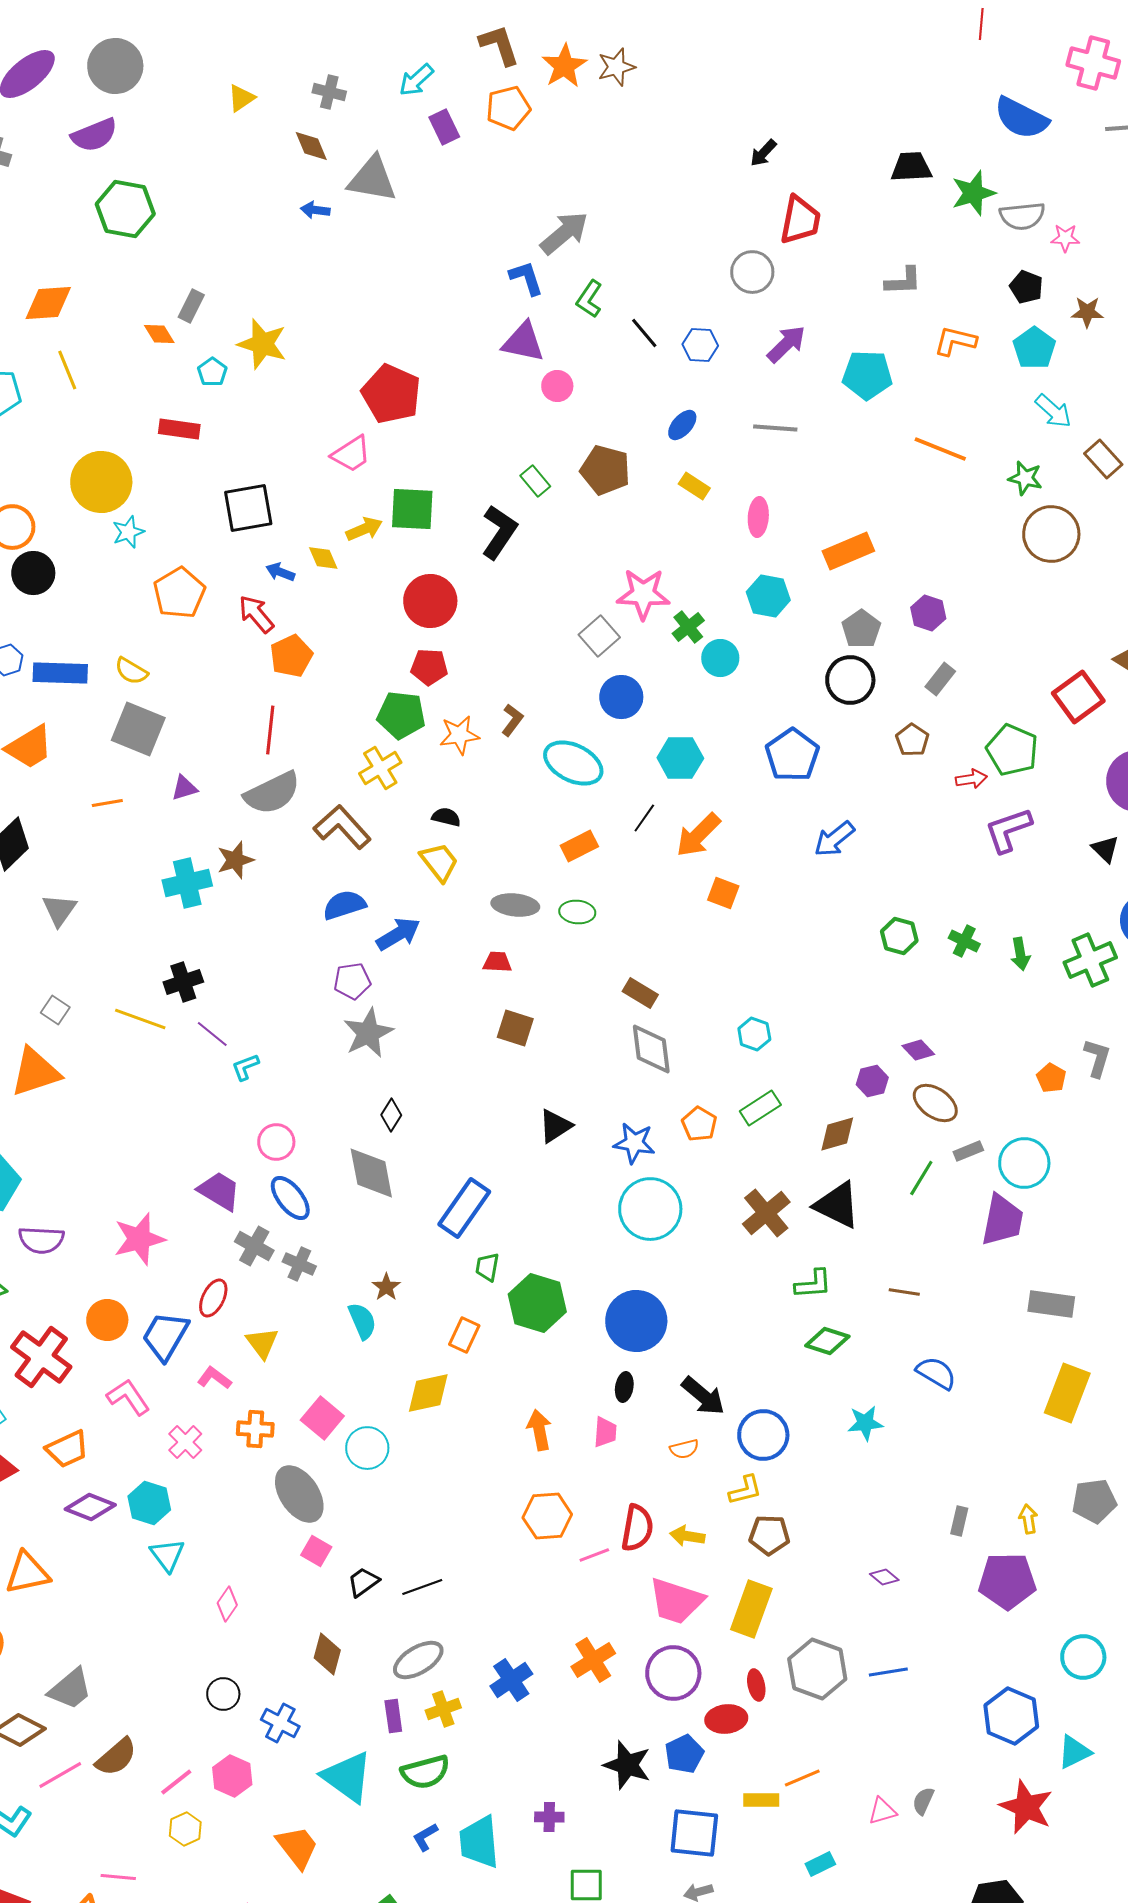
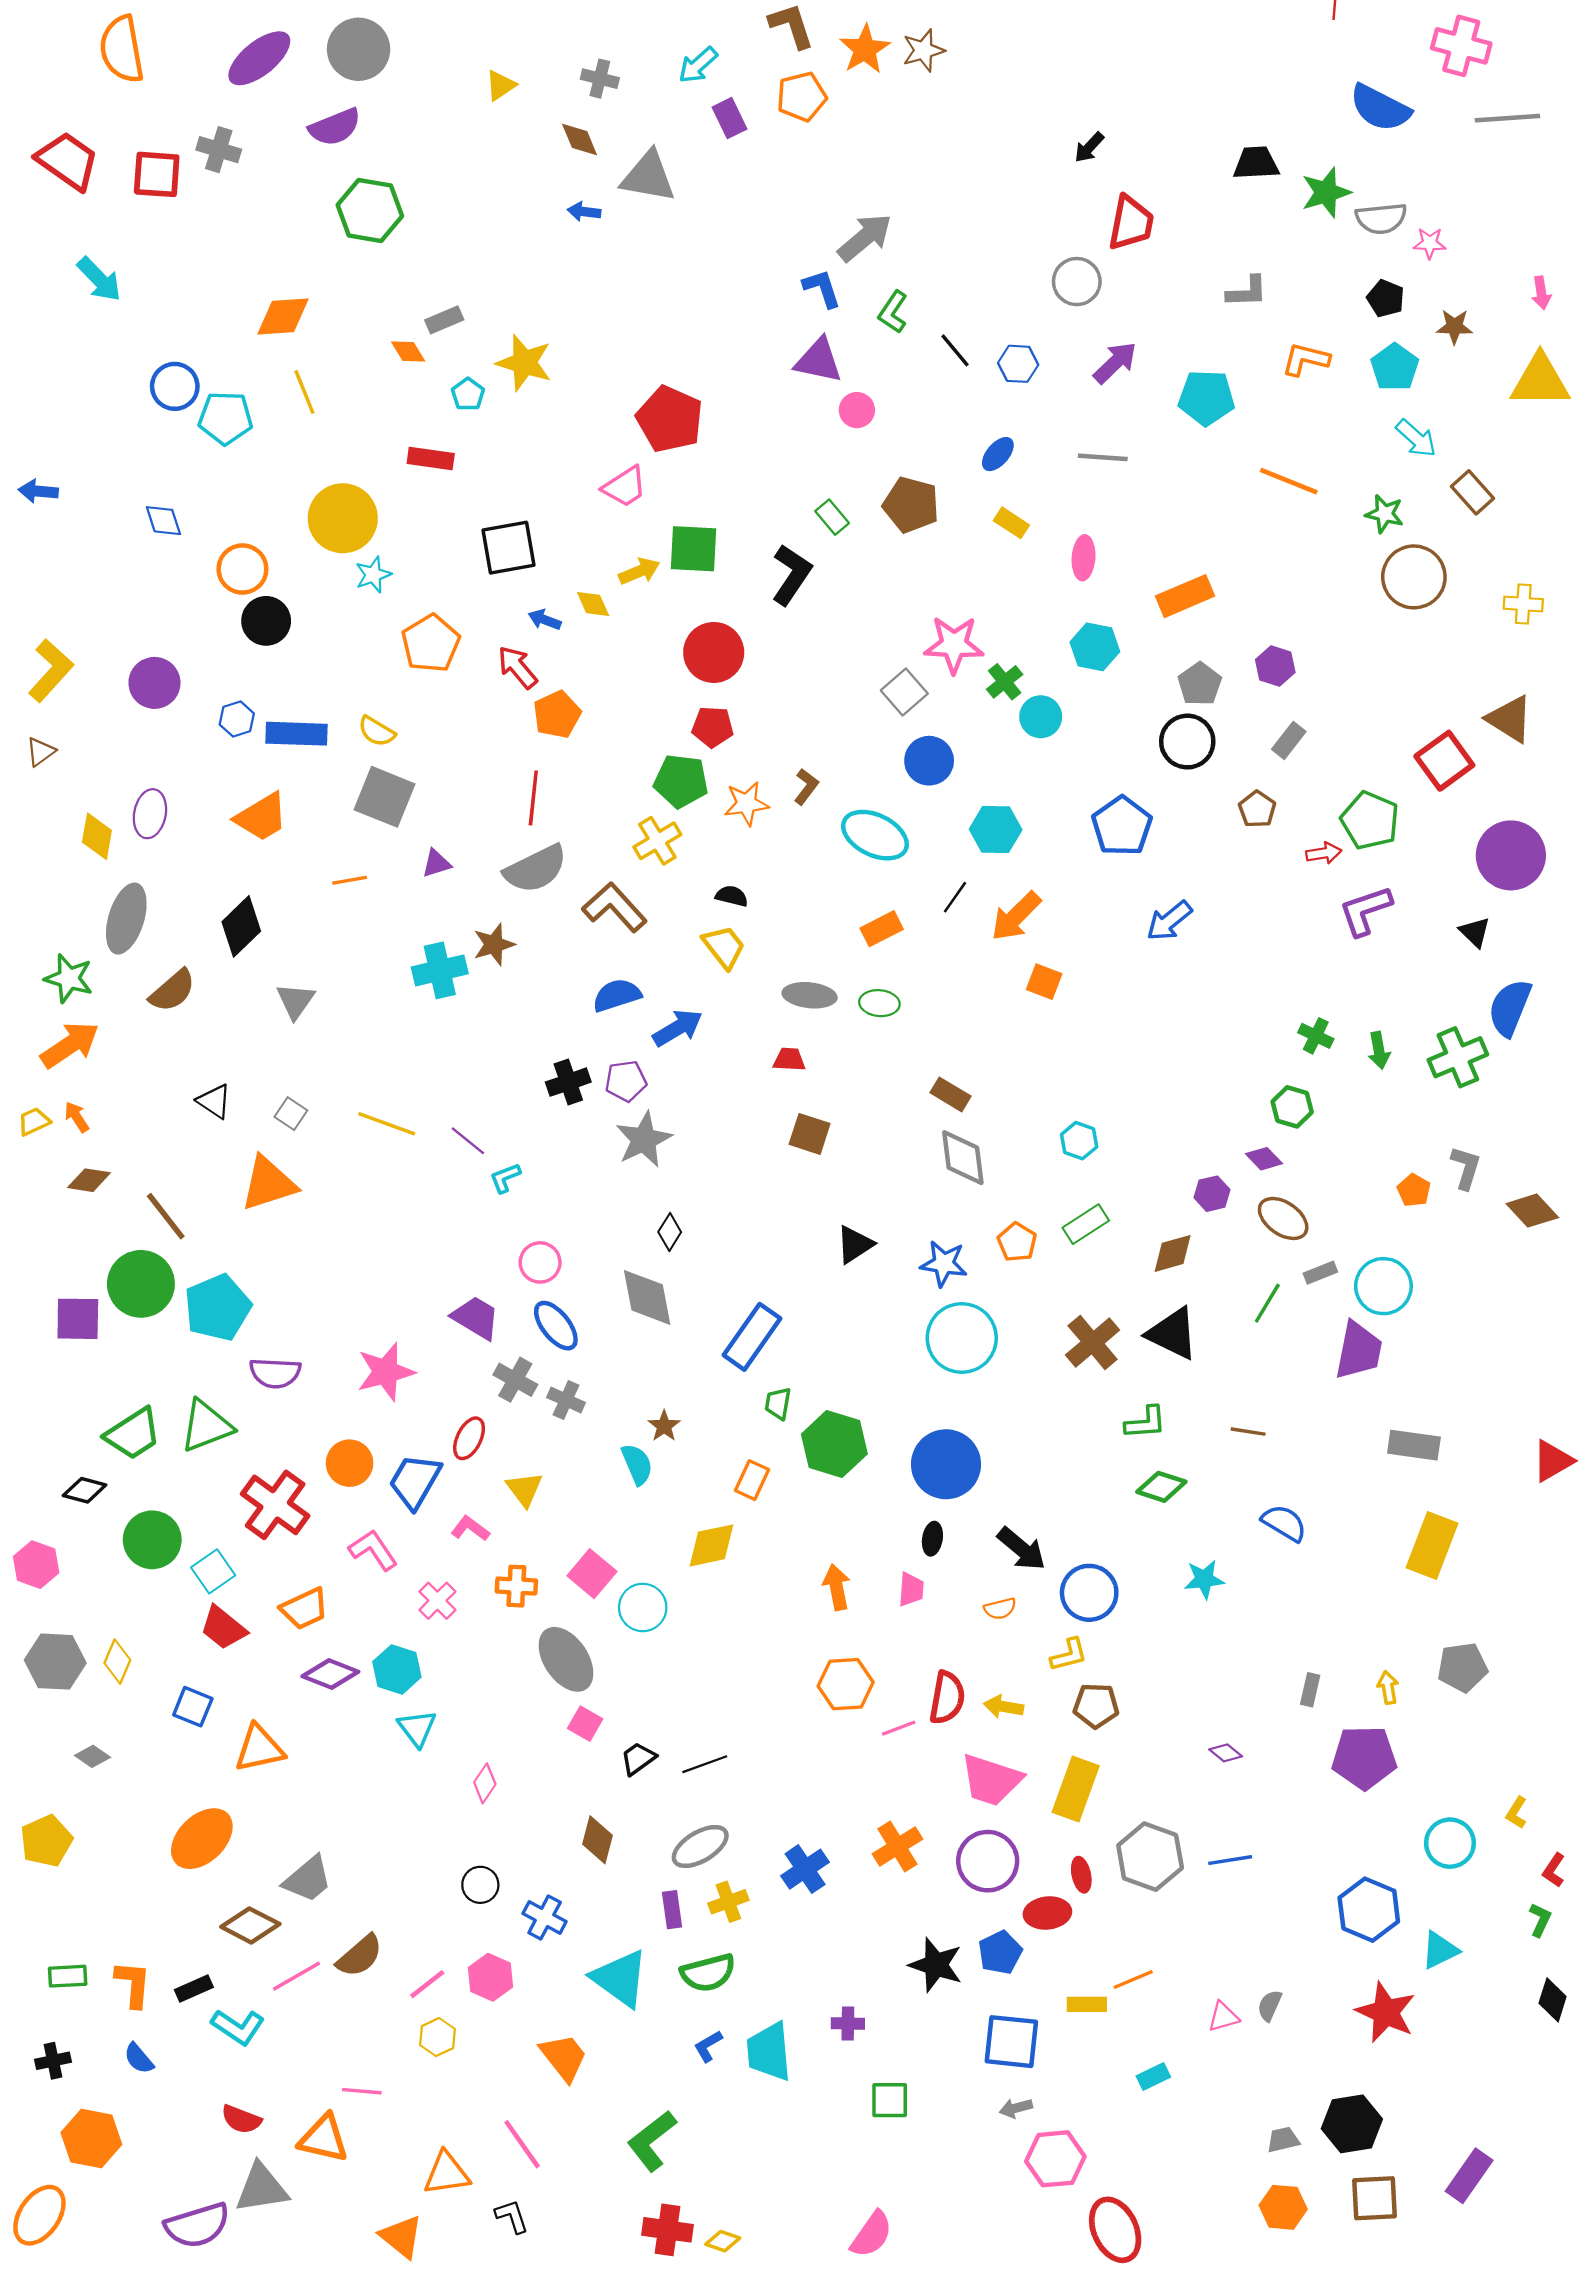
gray rectangle: (191, 306) -> (444, 320), turned 40
green hexagon: (899, 936) -> (1292, 1107), moved
black cross: (183, 982) -> (568, 1082), moved

